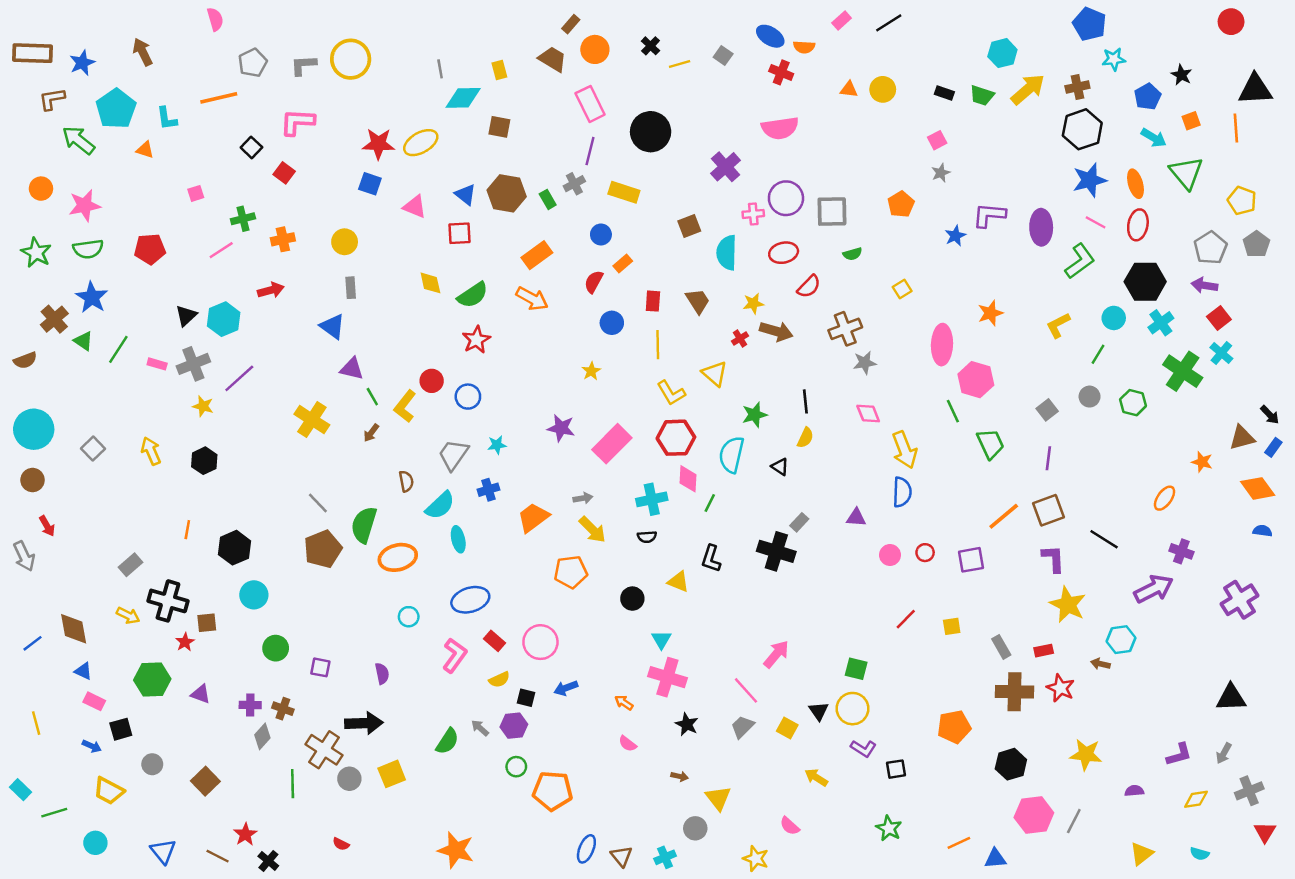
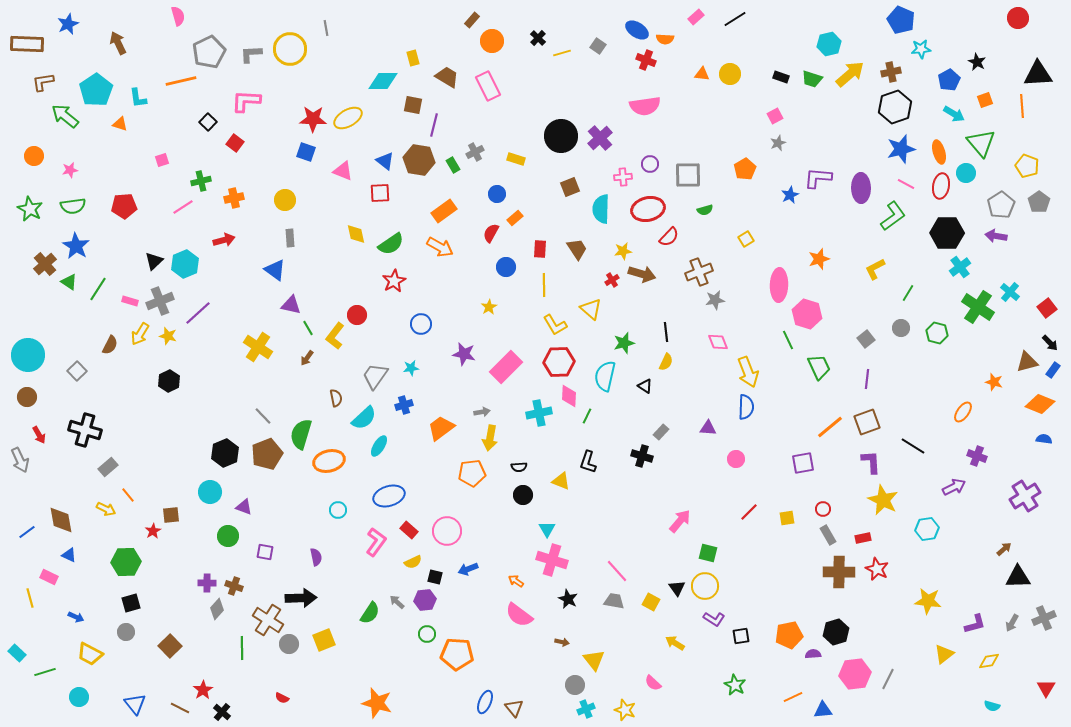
brown trapezoid: (553, 59) -> (447, 77), moved
blue star: (82, 63) -> (68, 24), moved
gray pentagon: (253, 63) -> (209, 52), size x1.4
gray line: (440, 69) -> (326, 28), moved
black circle: (651, 132) -> (561, 136), moved
purple line: (590, 151) -> (434, 125), moved
yellow rectangle: (624, 192) -> (516, 159), size x0.7
purple circle: (786, 198) -> (650, 164), size x0.6
pink star: (85, 205) -> (70, 170), size x0.6
red ellipse: (784, 253) -> (648, 209), size x1.4
cyan circle: (1114, 318) -> (966, 173), moved
red square: (1219, 318) -> (1047, 308), moved
brown semicircle: (25, 360) -> (110, 345), moved, turned -42
blue circle: (468, 397) -> (421, 324), moved
yellow arrow: (151, 451) -> (140, 334), moved, turned -125
orange diamond: (1258, 488) -> (1040, 404), turned -32
orange line: (187, 530) -> (128, 495), moved, turned -49
yellow arrow: (592, 530) -> (490, 438), turned 55
black semicircle: (647, 537) -> (519, 467), moved
cyan ellipse: (458, 539) -> (379, 446), turned 45
black hexagon: (234, 548) -> (225, 453), moved
black cross: (776, 551) -> (642, 456), size x0.7
red circle: (925, 553) -> (823, 509), moved
purple arrow: (1154, 589) -> (954, 487), size x0.7
black cross: (168, 601) -> (85, 430), moved
pink arrow: (776, 654) -> (680, 521), moved
brown arrow: (1100, 664) -> (1004, 549), moved, turned 126
purple triangle: (201, 694) -> (244, 507), moved
pink rectangle: (94, 701) -> (49, 577), moved
gray trapezoid: (742, 727) -> (614, 601), turned 55
orange pentagon: (954, 727) -> (789, 635), moved
black square: (121, 729) -> (131, 603), moved
pink semicircle: (628, 744) -> (519, 615), size x1.8
yellow star: (1086, 755) -> (928, 601), moved
purple semicircle: (1134, 791) -> (813, 654), moved
gray cross: (1249, 791) -> (1044, 618), moved
yellow triangle: (1142, 854) -> (944, 654), moved
cyan cross: (665, 857) -> (586, 709), moved

